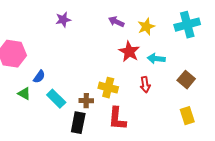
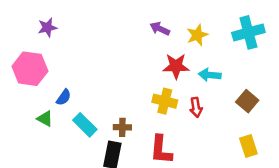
purple star: (63, 20) -> (47, 27), moved
red star: (129, 52) -> (176, 66), turned -30
yellow cross: (108, 88) -> (165, 101), moved

